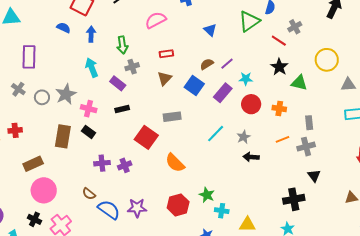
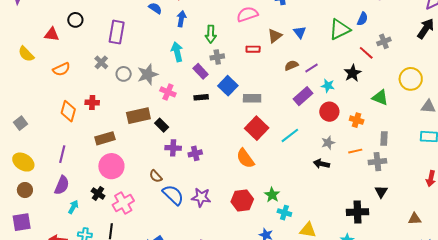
black star: (279, 67) -> (353, 73), moved
brown triangle: (165, 78) -> (275, 36), moved
blue square: (194, 86) -> (228, 86), moved
gray rectangle: (172, 117) -> (252, 98), moved
black rectangle: (88, 132) -> (162, 125), moved
brown rectangle: (63, 136) -> (138, 116), turned 60
red square: (146, 137) -> (257, 128), moved
gray star: (244, 137) -> (328, 143), moved

